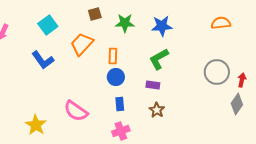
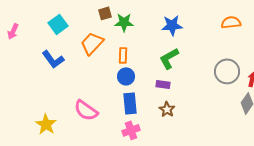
green star: (125, 23) -> (124, 22), moved
blue rectangle: (120, 104) -> (130, 103), size x1.5

